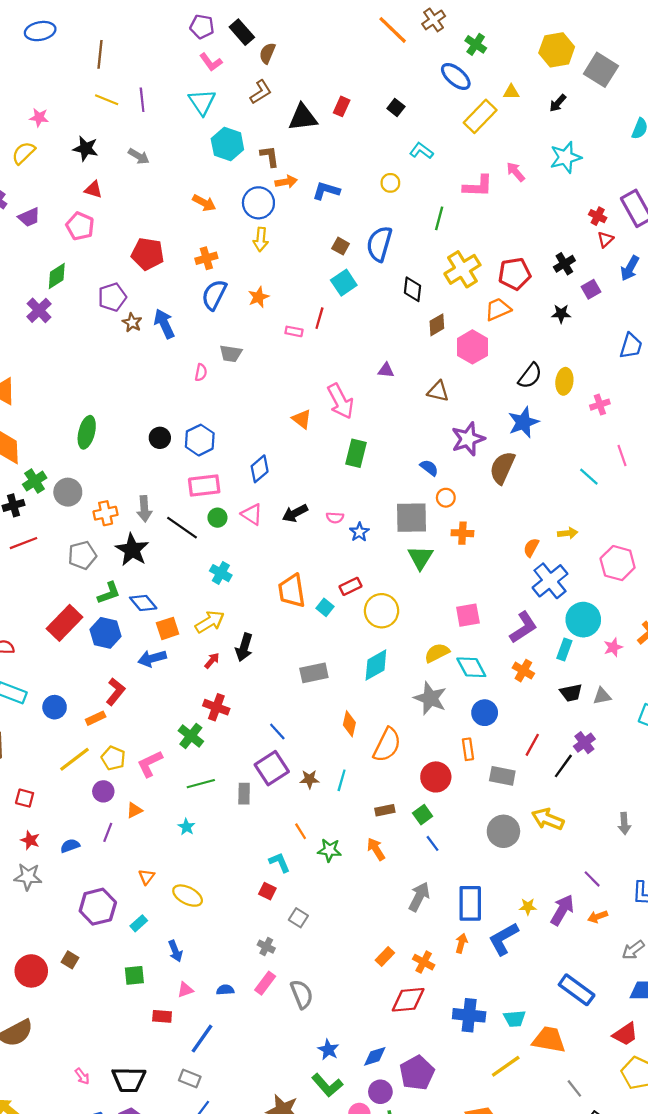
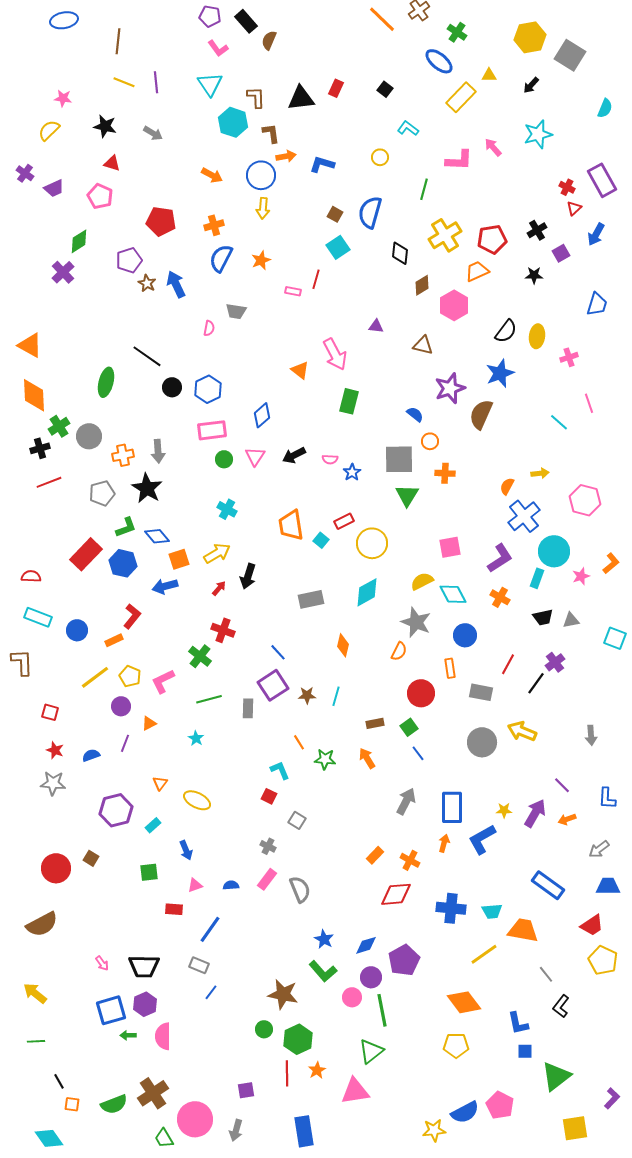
brown L-shape: (261, 92) -> (256, 97), moved, turned -60
pink triangle: (252, 514) -> (255, 456), turned 30
black line: (182, 528) -> (147, 356), moved
orange semicircle: (387, 745) -> (399, 651), moved, size x0.6

